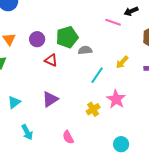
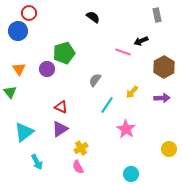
green pentagon: (67, 37) -> (64, 53), moved
gray semicircle: (85, 50) -> (95, 80), turned -48
red triangle: (51, 60) -> (61, 107), moved
cyan triangle: (14, 102) -> (24, 132), size x1.5
yellow cross: (93, 109) -> (81, 148), moved

